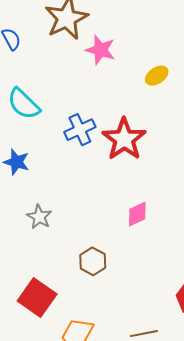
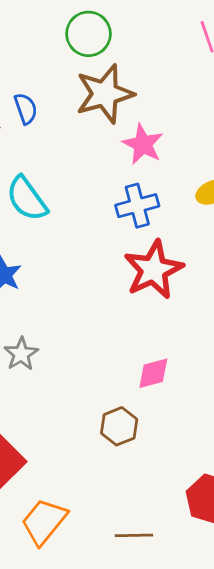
blue cross: (80, 130) -> (137, 206), moved
brown hexagon: (93, 261) -> (119, 426), moved

